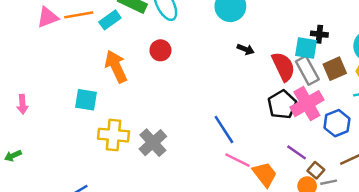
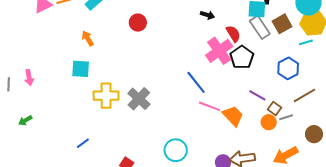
orange arrow: (116, 66) -> (88, 38), moved, size x0.6
red semicircle: (283, 67) -> (233, 34), moved, size x0.7
pink cross: (307, 104) -> (219, 51), moved

